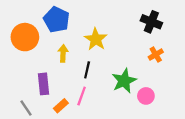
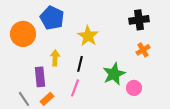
black cross: (151, 22) -> (139, 20), turned -30
yellow arrow: (63, 53) -> (55, 58), moved
orange rectangle: (61, 106) -> (47, 99), moved

